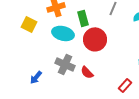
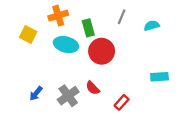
gray cross: (65, 64) -> (68, 96), moved, turned 30
red rectangle: (125, 85) -> (122, 102), moved

